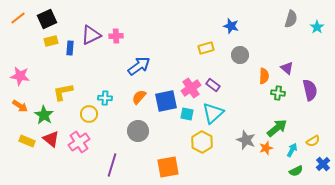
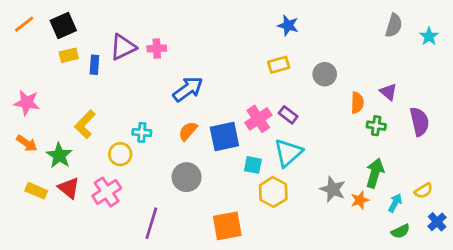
blue star: (231, 26) -> (288, 25), moved
yellow L-shape: (63, 92) -> (85, 124), turned -35
cyan square: (187, 114) -> (253, 165), moved
green arrow: (277, 128) -> (375, 173), turned -35

